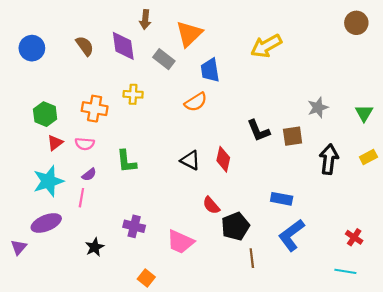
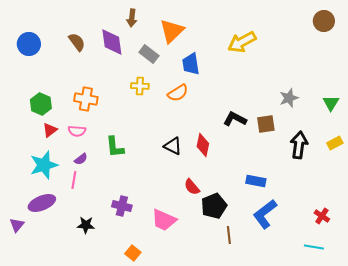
yellow cross: (133, 94) -> (140, 86), moved
black L-shape: (258, 131) -> (235, 119), turned 140
black star: (95, 247) -> (86, 225), turned 30

